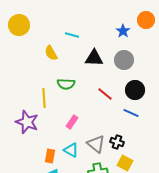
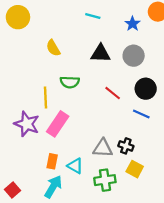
cyan line: (72, 35) -> (93, 16), moved
pink rectangle: (72, 122) -> (58, 124), moved, size x1.6
gray triangle: (96, 144) -> (103, 148), turned -36
cyan triangle: (71, 150) -> (75, 166), moved

